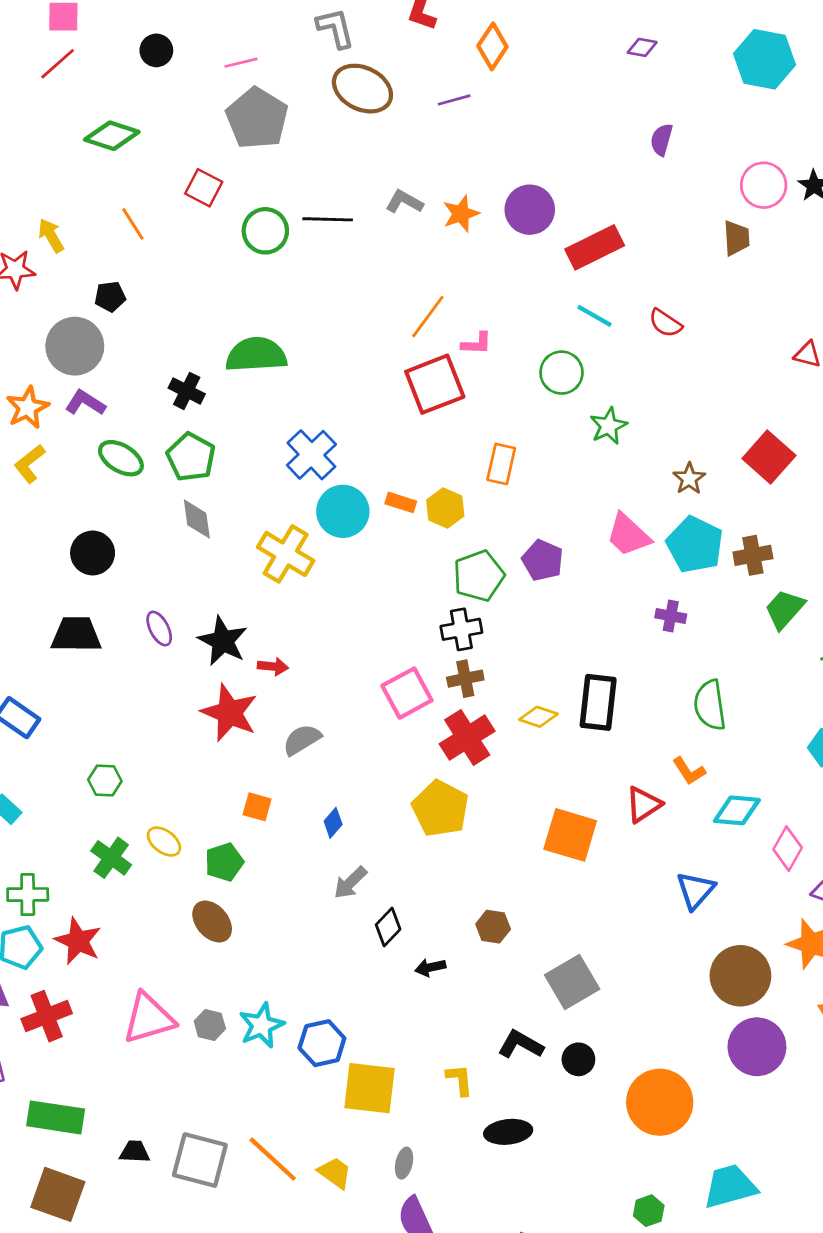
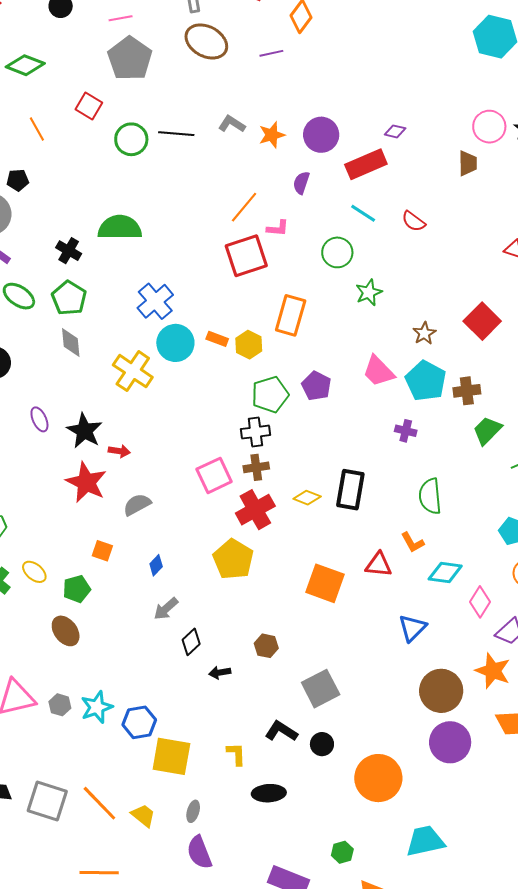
purple diamond: (642, 47) -> (395, 131), moved
purple semicircle: (662, 140) -> (301, 183), moved
orange rectangle: (501, 464) -> (291, 315), size x1.4
red triangle: (643, 805) -> (379, 565), turned 36
green hexagon: (649, 1211) -> (342, 852), moved

